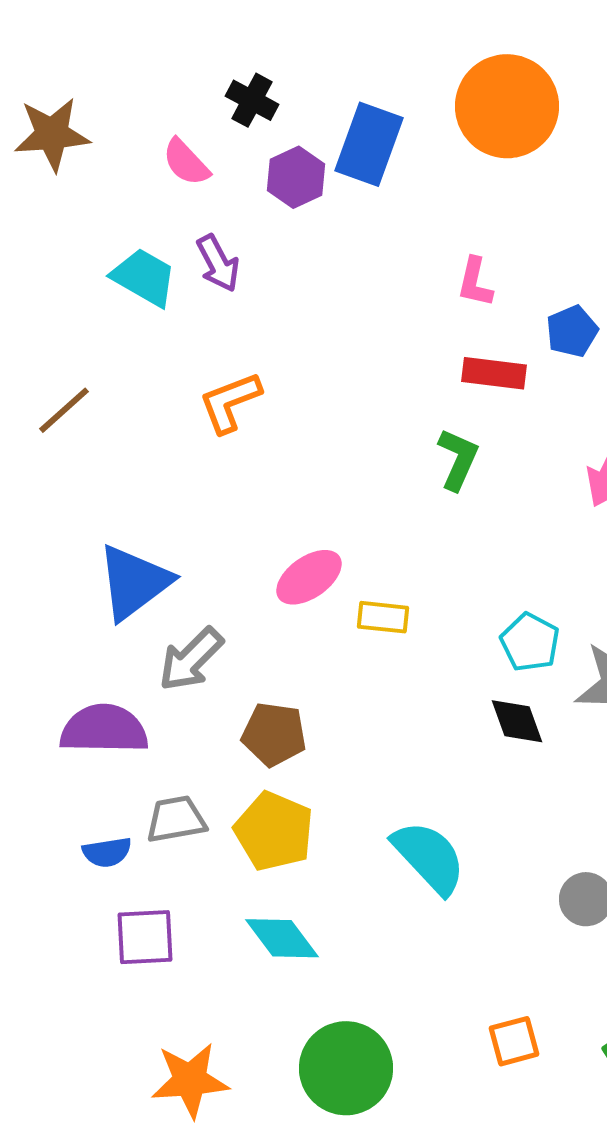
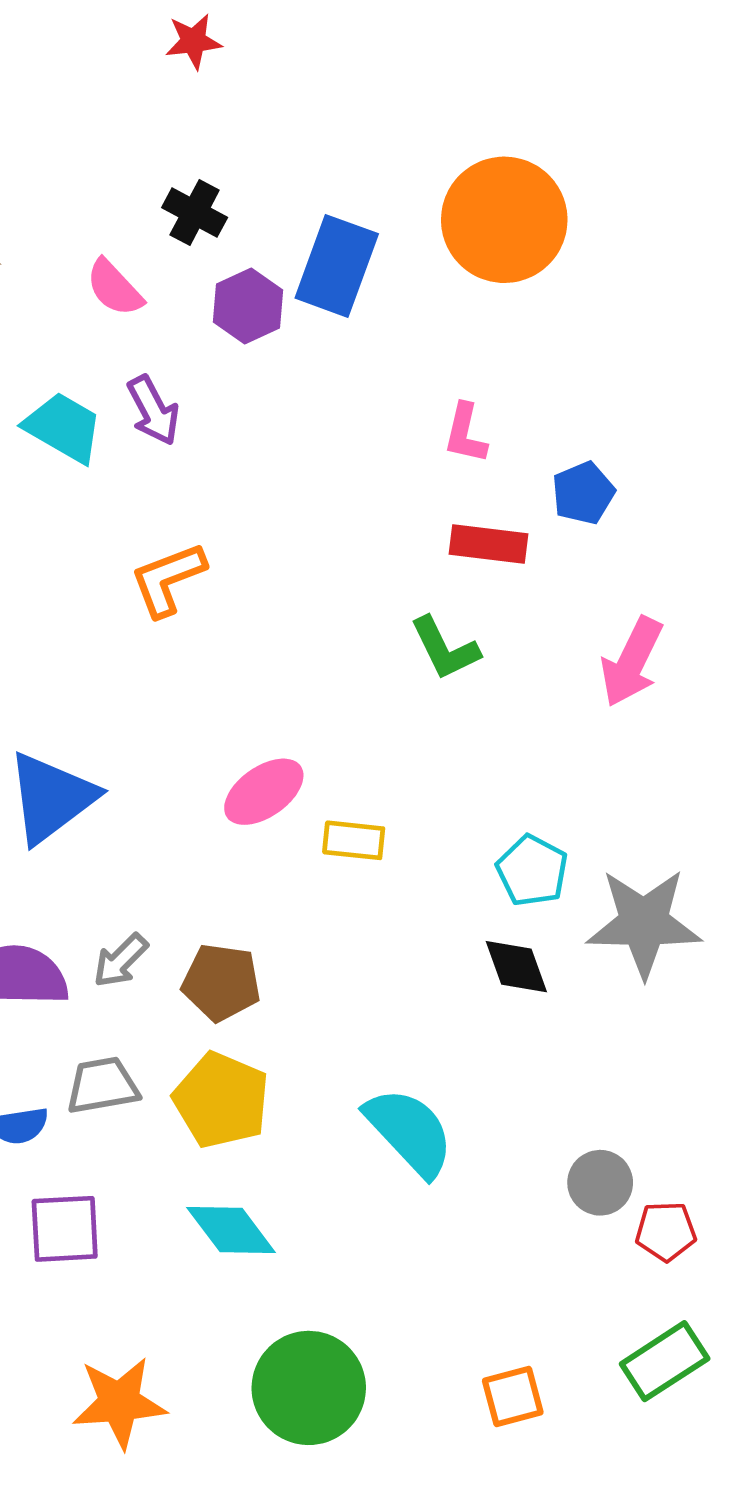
green L-shape: (458, 459) -> (445, 648), turned 130
gray arrow: (191, 659) -> (121, 961), moved, size x0.7
orange square: (514, 1041) -> (513, 1396), moved

